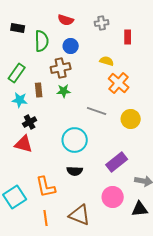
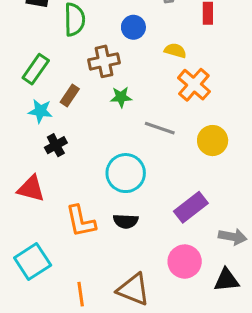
blue circle: (71, 46) -> (133, 27), moved
brown rectangle: (39, 90) -> (70, 96), turned 40
green star: (64, 91) -> (121, 97), moved
red triangle: (24, 144) -> (31, 189), moved
orange L-shape: (46, 187) -> (81, 221), moved

